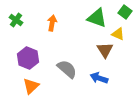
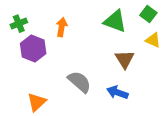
green cross: (16, 20) -> (19, 24), turned 32
yellow triangle: (118, 34) -> (153, 40), moved
purple hexagon: (28, 58) -> (33, 48), moved

